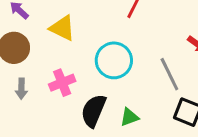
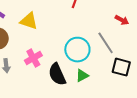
cyan circle: (114, 60) -> (77, 50), moved
black semicircle: (94, 111) -> (57, 74), turned -40

